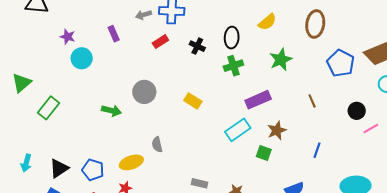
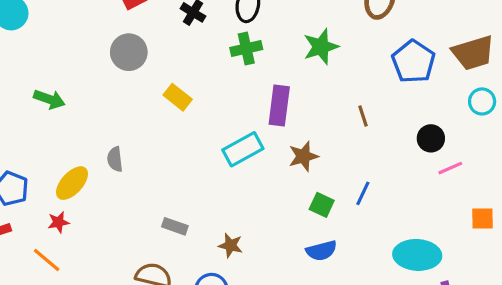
gray circle: (144, 92) -> (129, 52), moved
purple rectangle: (258, 100) -> (279, 105), turned -65
green square: (264, 153) -> (322, 205), moved
yellow ellipse: (131, 162) -> (72, 183), turned -35

